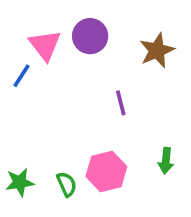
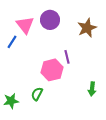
pink hexagon: (106, 172) -> (52, 70), moved
green semicircle: (67, 184) -> (37, 94), moved, turned -128

